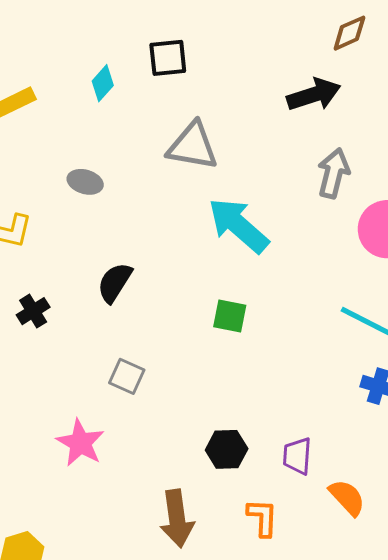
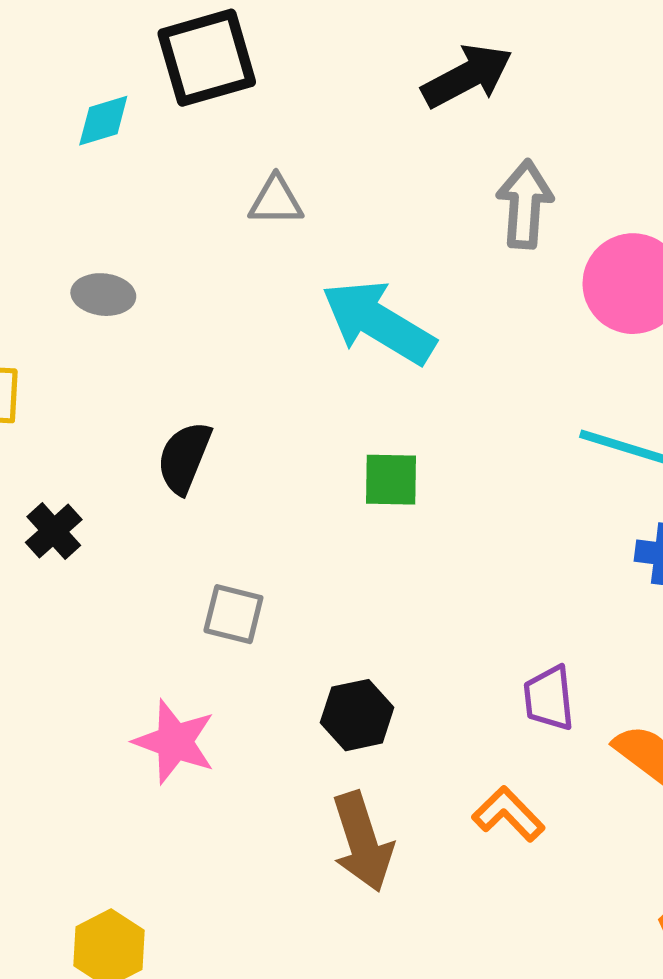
black square: (168, 58) -> (207, 58), size x1.4
cyan diamond: (103, 83) -> (103, 121), turned 42
gray triangle: (193, 146) -> (276, 201), size x0.6
black hexagon: (227, 449) -> (357, 715), moved
orange L-shape: (262, 518) -> (508, 814), turned -36

